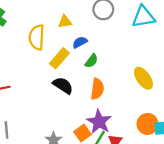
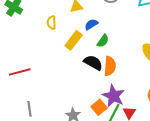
yellow semicircle: (37, 37) -> (52, 23), size x0.6
black semicircle: (63, 85) -> (93, 63), moved

